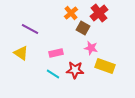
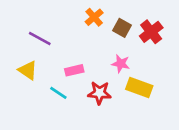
red cross: (99, 13) -> (151, 32), moved
brown square: (83, 28) -> (122, 28), moved
cyan line: (53, 74) -> (58, 93), moved

